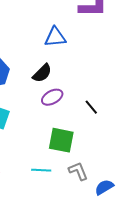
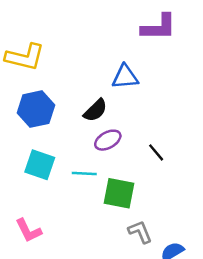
blue triangle: (55, 37) -> (125, 77), moved
cyan line: (41, 170) -> (84, 174), moved

